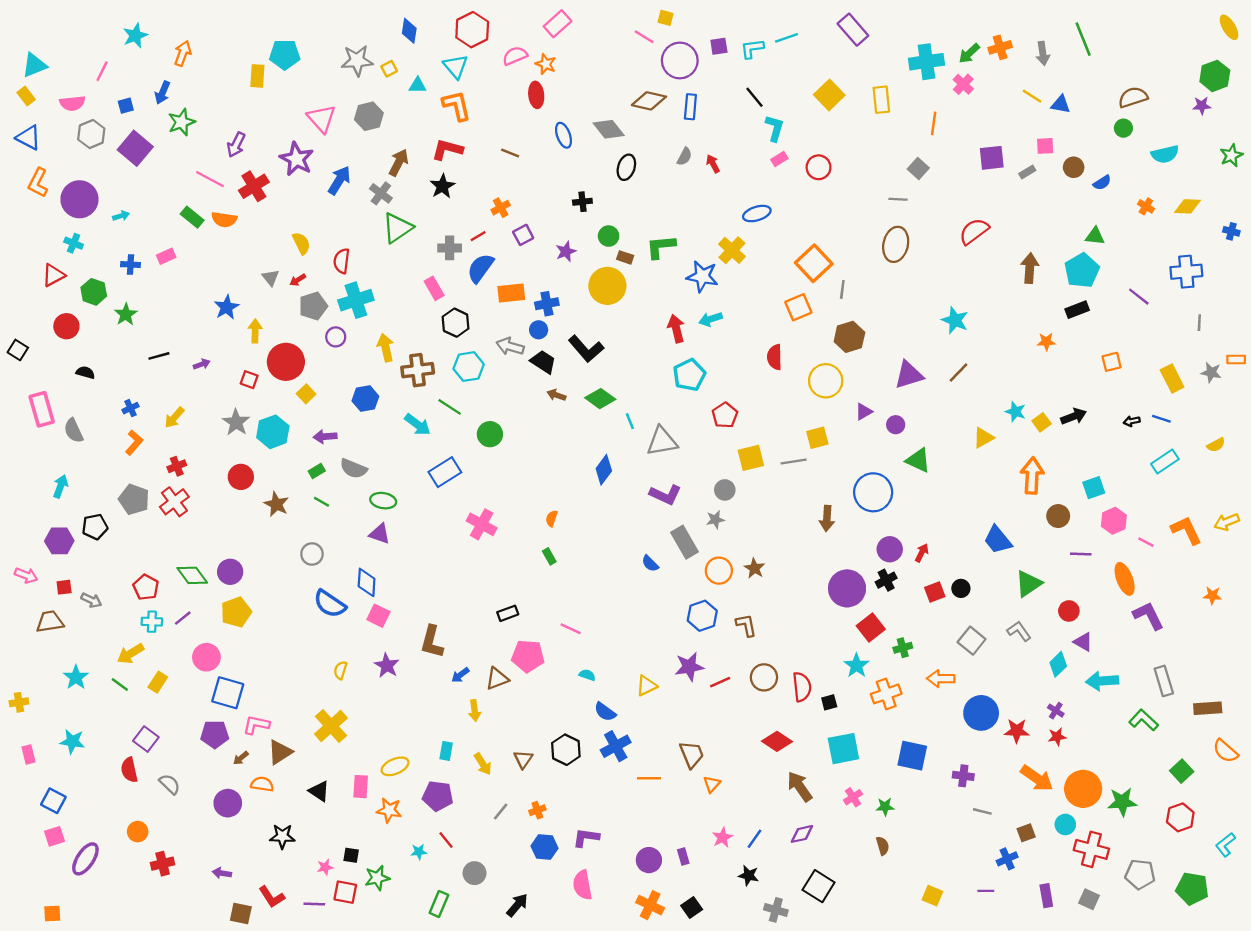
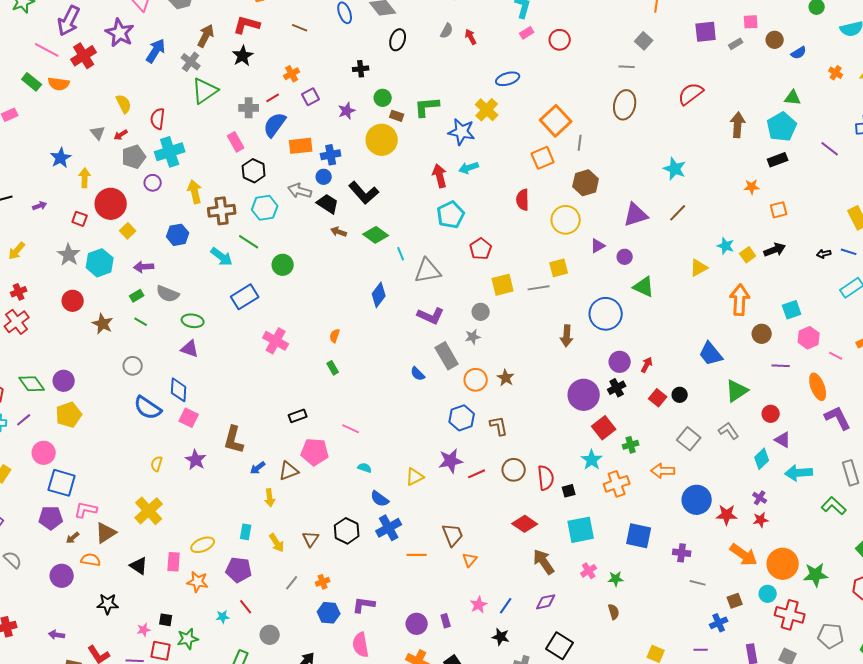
purple arrow: (236, 145) -> (69, 21), size x1.4
orange square: (1112, 362) -> (779, 210), moved
red square: (935, 592) -> (658, 398), turned -30

